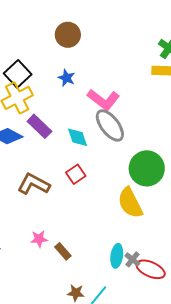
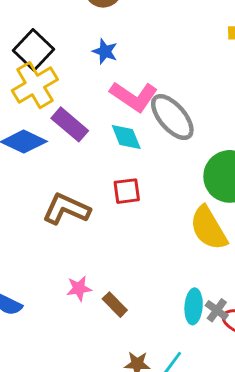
pink L-shape: (103, 100) -> (134, 96), moved
red square: (76, 174) -> (127, 191), turned 30

